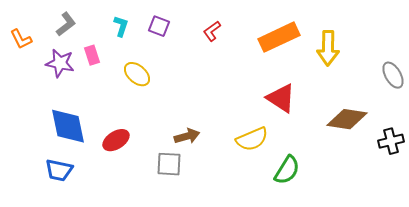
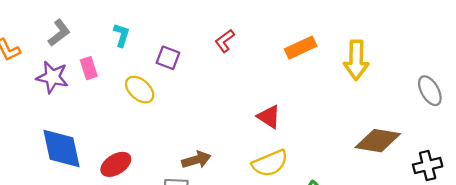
purple square: (159, 26) -> (168, 58), moved
orange rectangle: (279, 37) -> (301, 48), size x0.7
red triangle: (281, 98) -> (269, 117), moved, size x0.7

